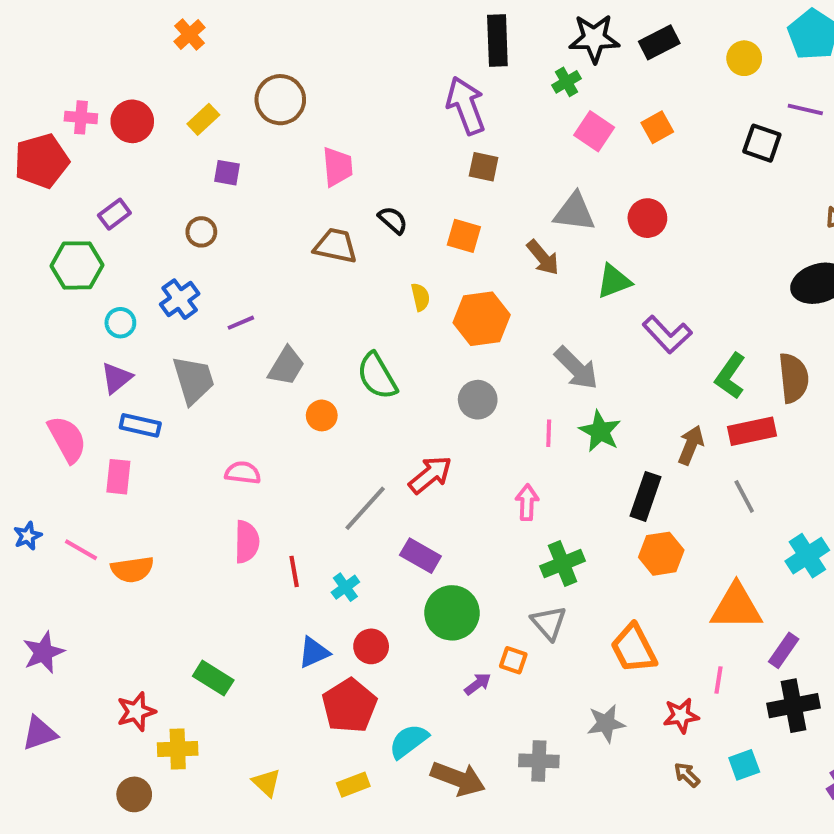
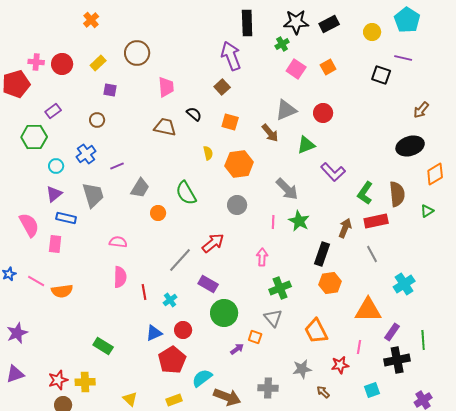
brown square: (484, 167) -> (222, 87), moved, turned 35
gray triangle: (574, 212) -> (286, 110), turned -30
red star: (136, 712) -> (58, 380), moved
brown arrow: (687, 775) -> (323, 392), moved

